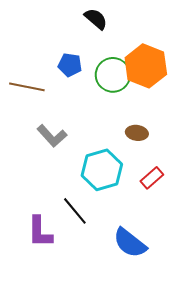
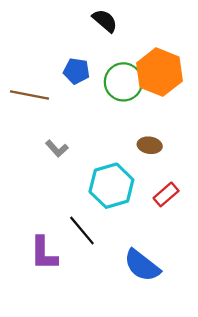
gray L-shape: (52, 136) -> (57, 149), size x0.7

